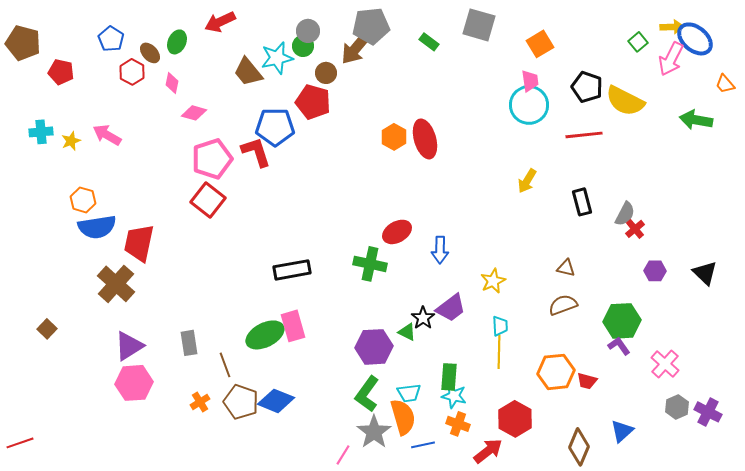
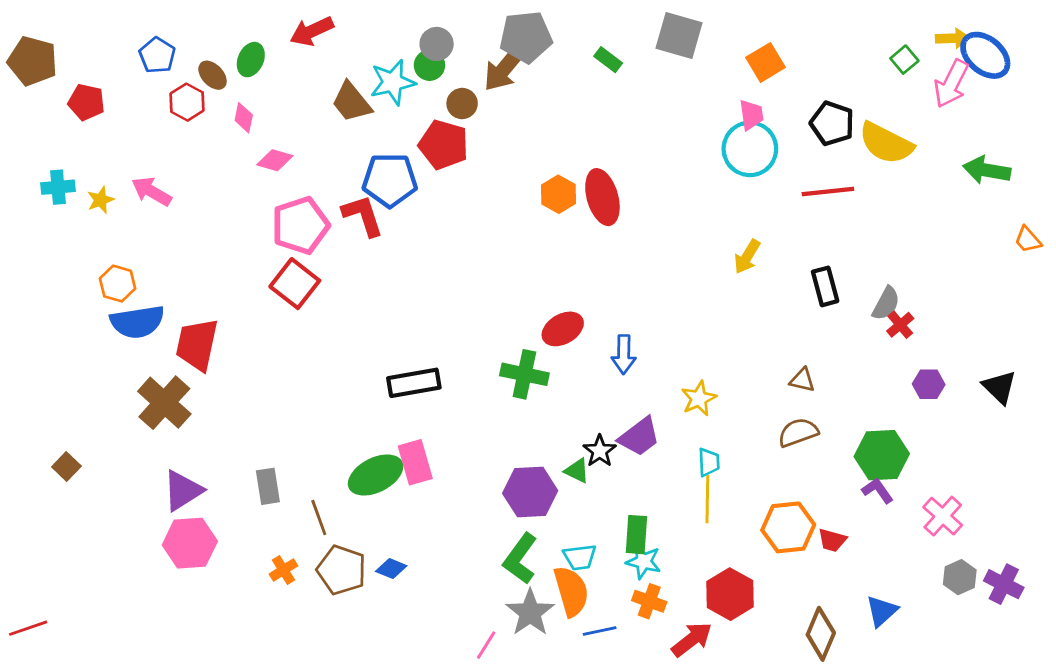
orange trapezoid: (725, 84) -> (1028, 240), moved
blue diamond: (276, 401) -> (391, 569), size x0.6

